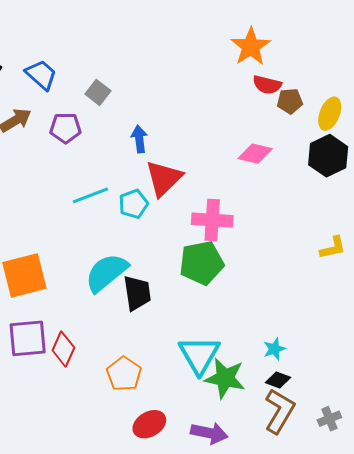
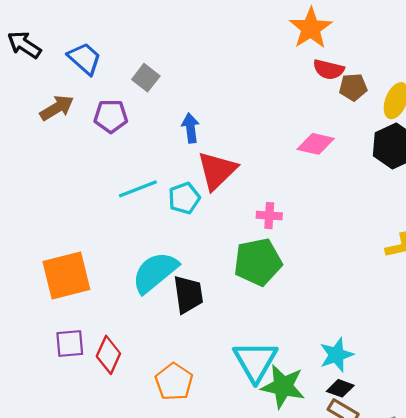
pink cross: (212, 220) -> (269, 216), size x0.6
purple square: (28, 338) -> (70, 344), size x0.7
cyan star: (274, 349) -> (336, 355), size x1.4

